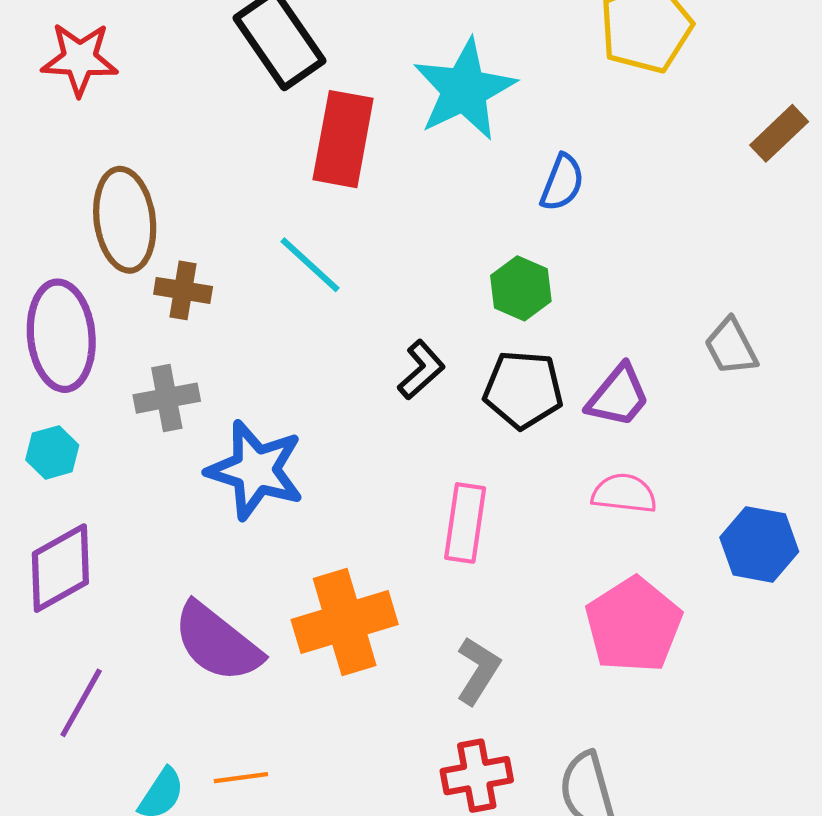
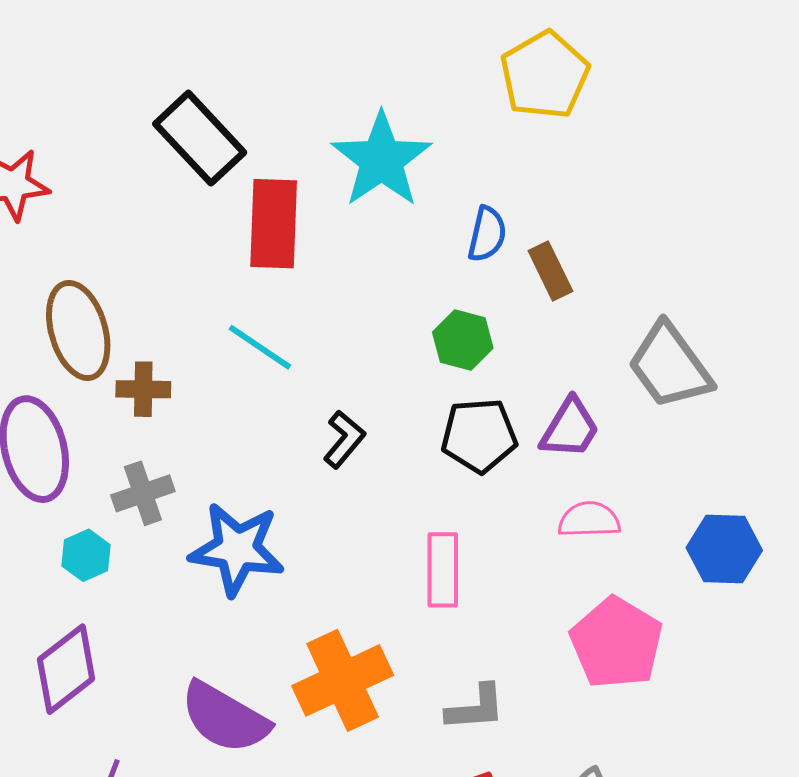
brown rectangle: (779, 133) -> (550, 271), moved, turned -64
gray trapezoid: (731, 347) -> (670, 366), size x1.6
black L-shape: (421, 370) -> (344, 439), moved
cyan hexagon: (52, 452) -> (86, 555), moved
gray L-shape: (478, 671) -> (476, 708), turned 62

